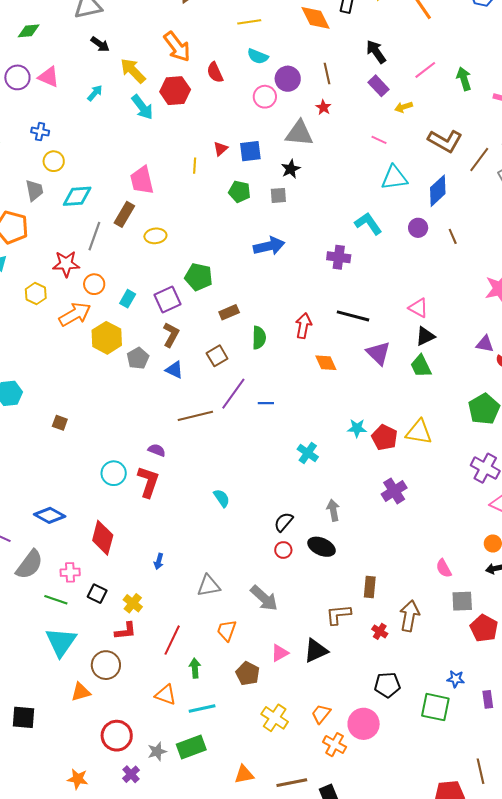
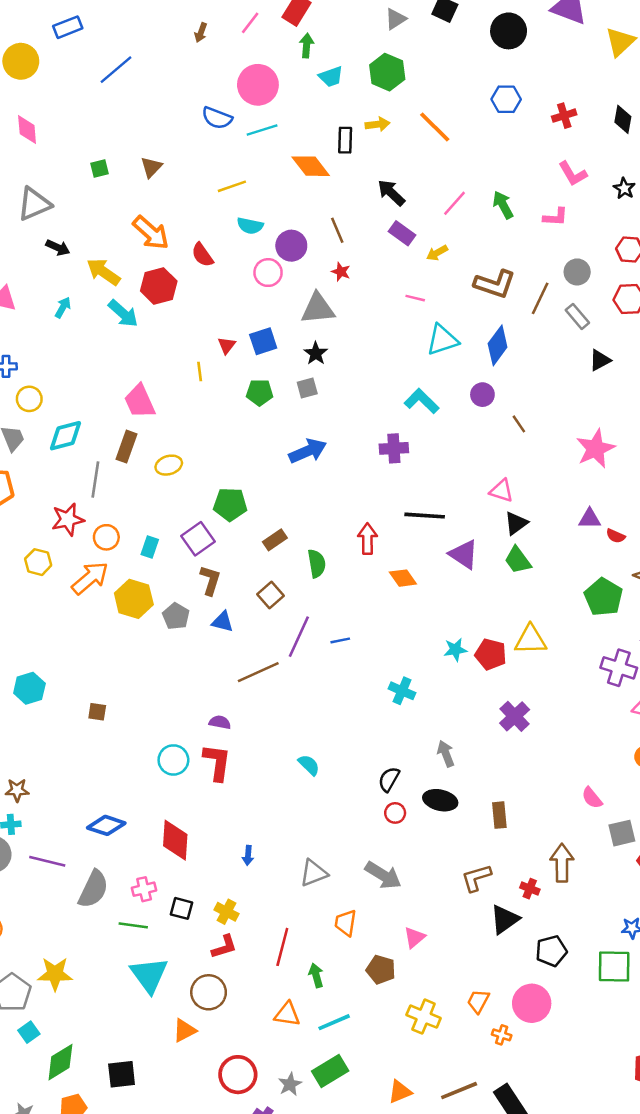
brown line: (453, 236) -> (519, 424), moved
brown rectangle: (370, 587) -> (499, 815), moved
black triangle: (316, 651) -> (505, 919), moved
orange cross: (335, 745) -> (502, 1035), size x0.7

